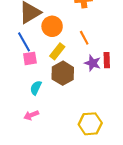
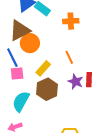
orange circle: (52, 26) -> (30, 43), moved
cyan semicircle: (36, 88) -> (21, 101), size x1.5

